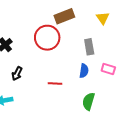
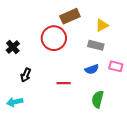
yellow triangle: (103, 18) -> (102, 25), moved, turned 40
gray rectangle: (89, 47) -> (96, 45), turned -63
blue semicircle: (84, 71) -> (92, 69), turned 64

